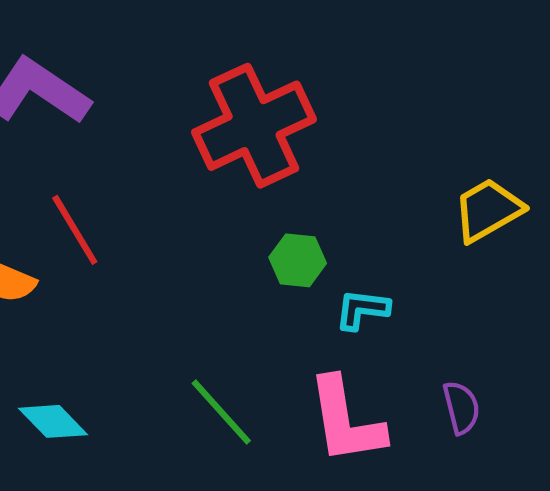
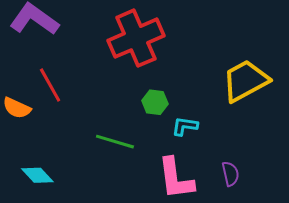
yellow trapezoid: (488, 210) -> (245, 81), size x1.4
green line: (221, 412) -> (115, 142), moved, turned -33

